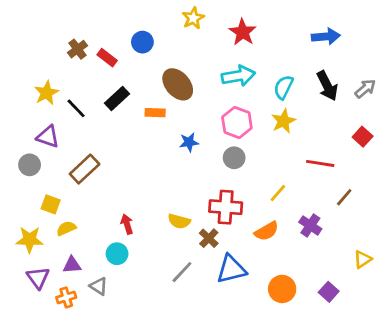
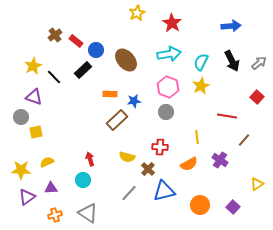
blue circle: (142, 42) -> (96, 50), moved
orange rectangle: (155, 113) -> (110, 94), moved
brown rectangle: (85, 169) -> (117, 120), moved
yellow line: (278, 193) -> (197, 137), turned -48
yellow square: (51, 204) -> (36, 132), moved, turned -32
red cross: (226, 207) -> (160, 147), size x0.7
purple triangle: (38, 278) -> (27, 197), turned 30
gray triangle: (99, 286) -> (88, 213), moved, size x1.5
orange cross: (66, 297) -> (55, 215), moved

